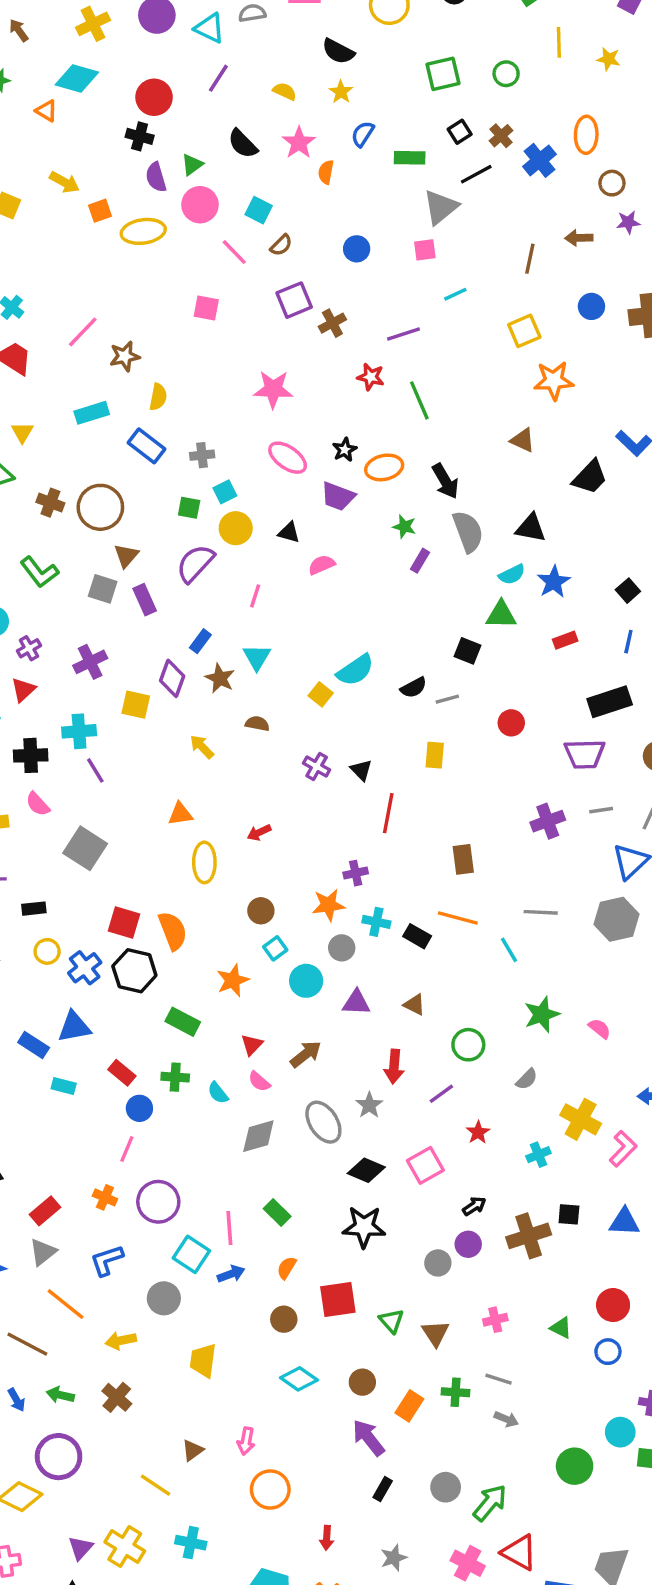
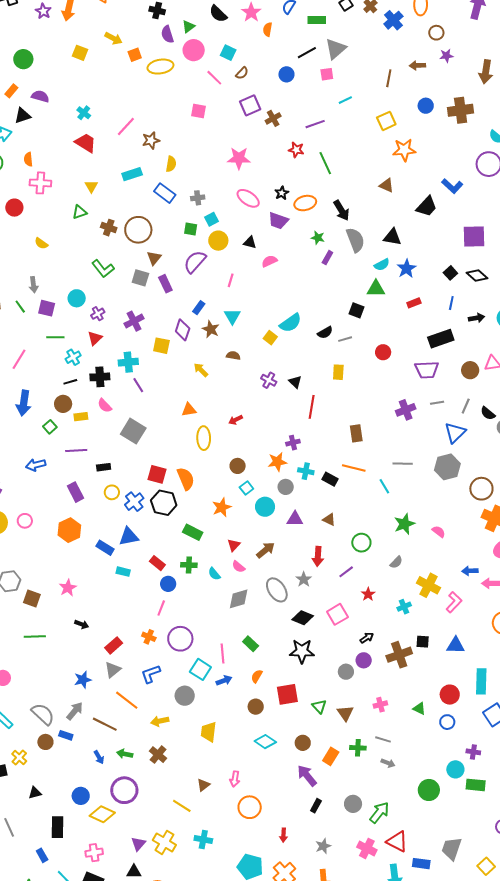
black line: (476, 174) -> (307, 53), moved

